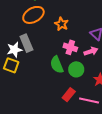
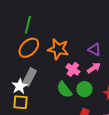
orange star: (61, 24) -> (58, 49), size x1.5
gray rectangle: (26, 43) -> (29, 77), turned 66
pink cross: (70, 47) -> (73, 69), turned 32

